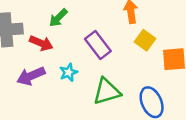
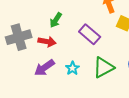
cyan star: (69, 72) -> (72, 68), moved

